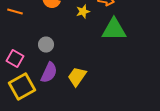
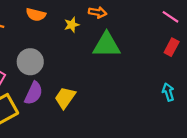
gray circle: (46, 44) -> (30, 62), size x1.5

